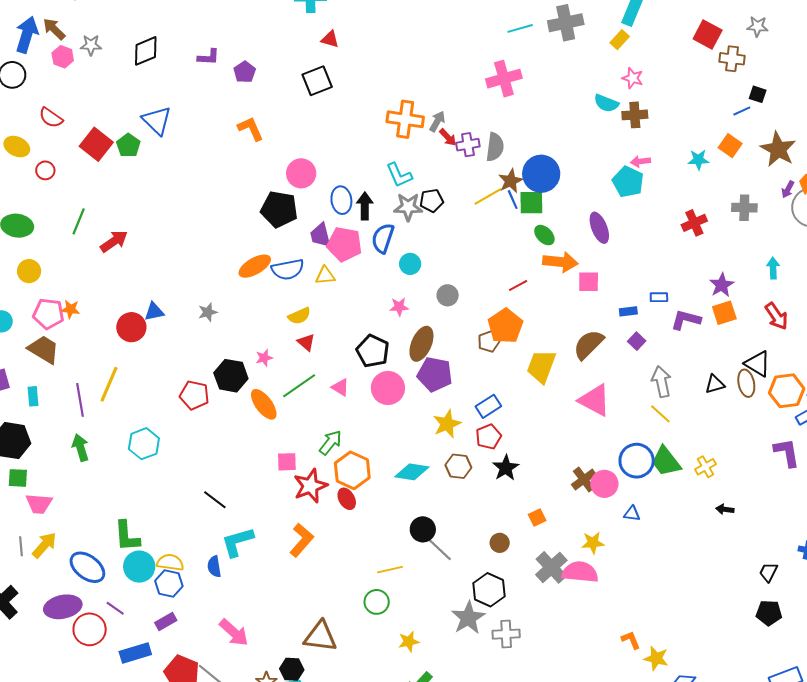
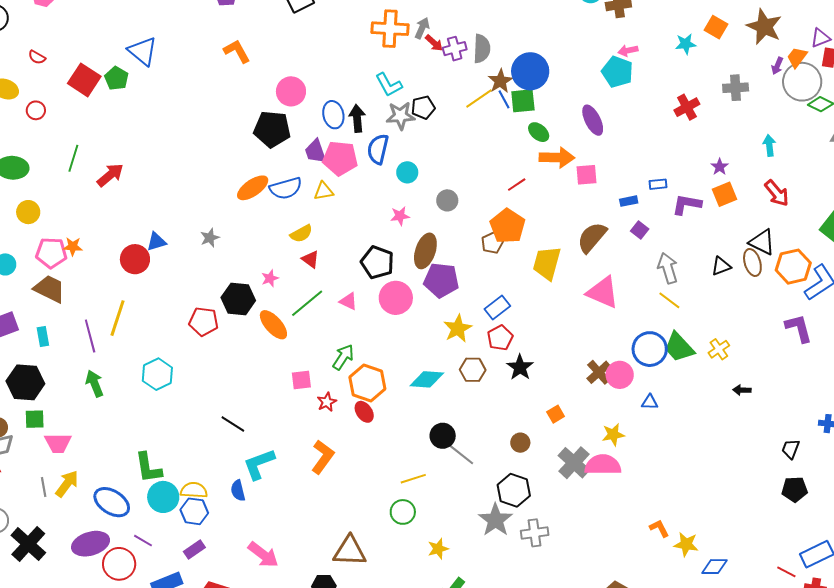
red semicircle: (51, 118) -> (37, 57), size x0.7
purple star: (722, 285) -> (720, 167), size x0.7
red star: (310, 486) -> (327, 402), size x0.6

